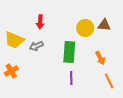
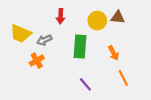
red arrow: (40, 22) -> (61, 16), moved
orange cross: (11, 71) -> (37, 61), moved
purple line: (71, 78) -> (85, 84), moved, turned -40

